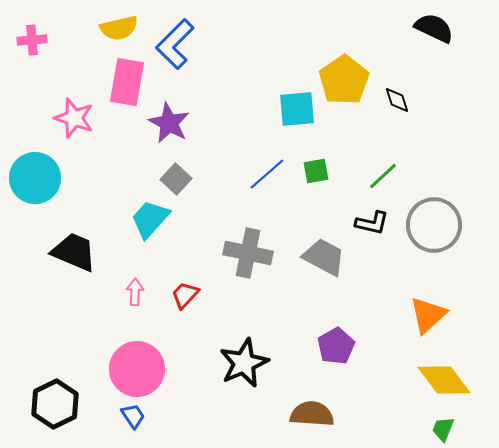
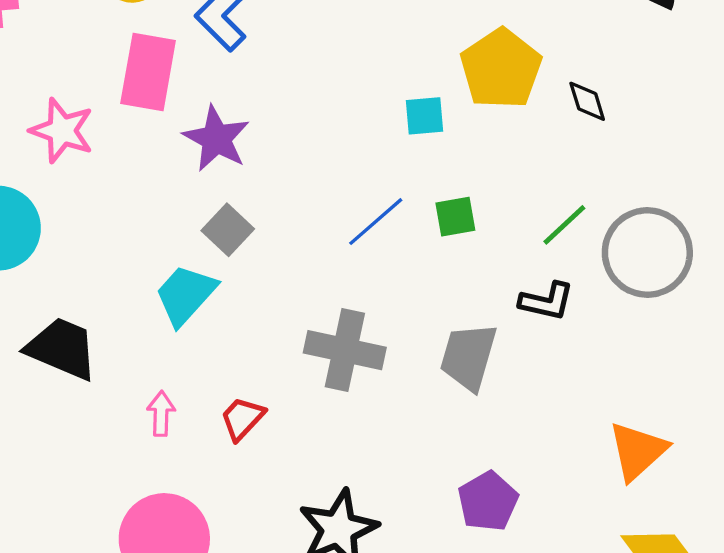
cyan square: (297, 109) -> (425, 116), size x0.7
gray circle: (434, 225) -> (647, 253), moved
gray trapezoid: (324, 257) -> (468, 357), turned -102

